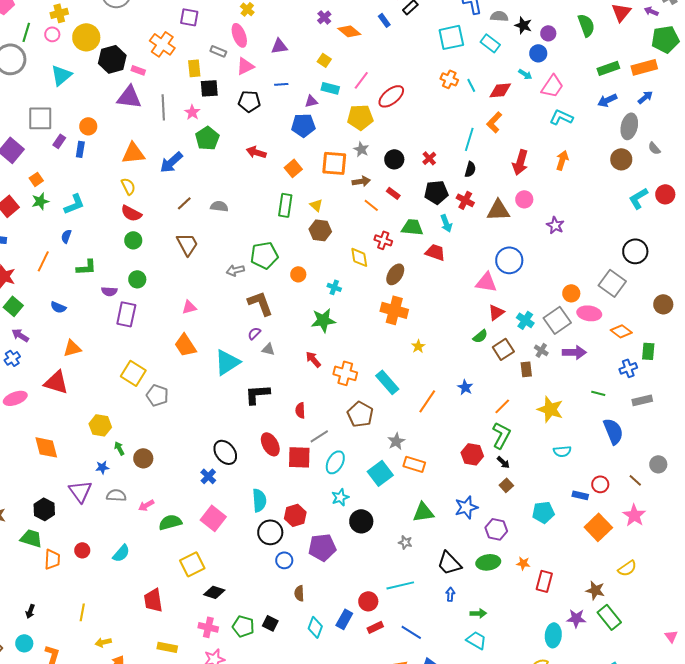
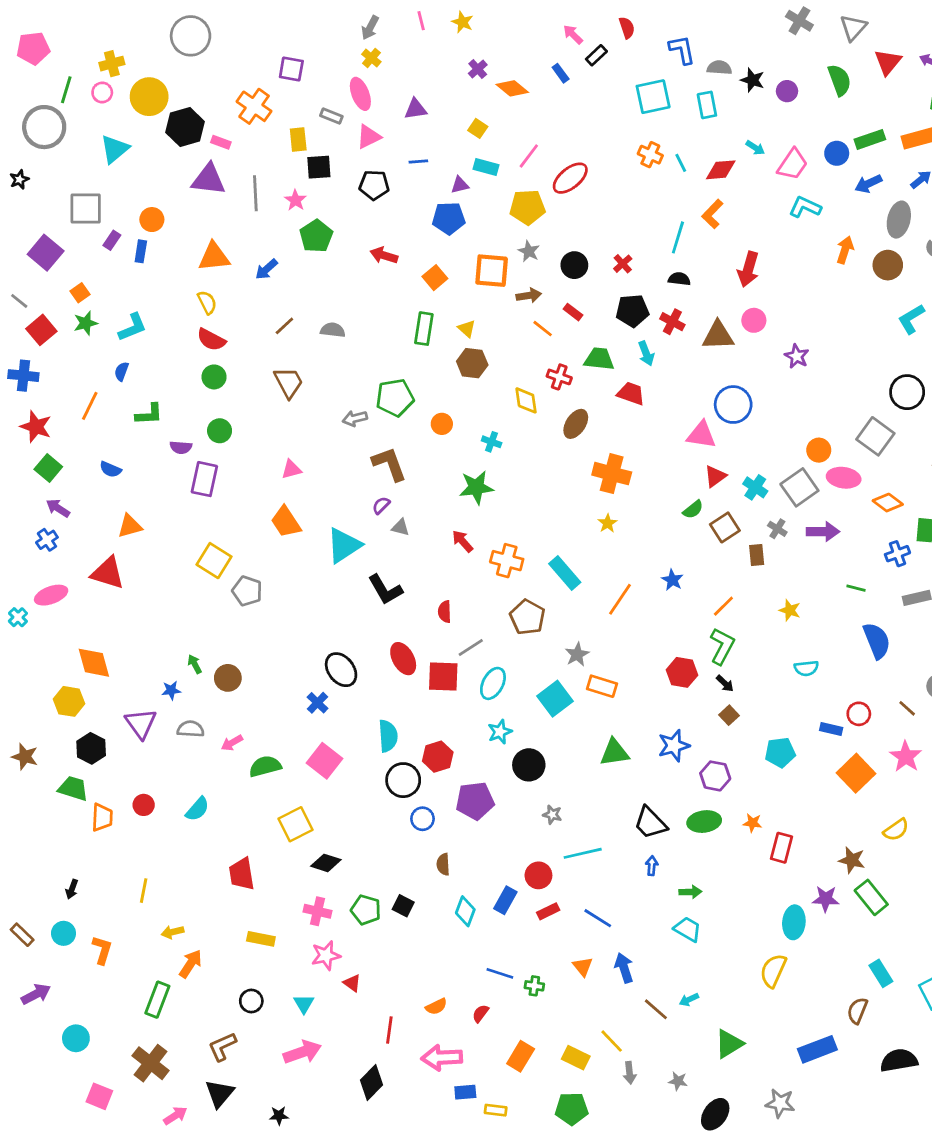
cyan rectangle: (490, 43) -> (707, 105), turned 42
blue circle: (538, 53) -> (837, 153), moved
orange arrow: (562, 160) -> (845, 250), moved
blue arrow: (171, 162) -> (266, 269), size x0.7
black semicircle: (470, 169) -> (679, 279), turned -98
orange cross: (394, 310) -> (612, 474), moved
black L-shape: (257, 394) -> (385, 590), turned -116
yellow star: (550, 409) -> (790, 610), size x0.6
yellow hexagon: (100, 425) -> (69, 701), moved
gray star: (405, 542) -> (552, 815), moved

